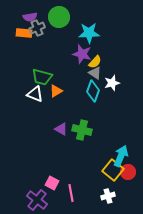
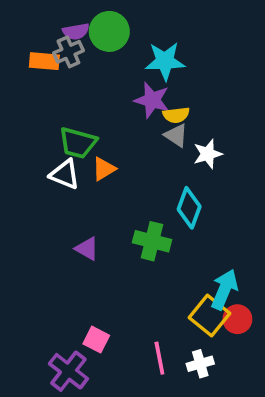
purple semicircle: (30, 17) -> (76, 31), moved
yellow semicircle: (95, 62) -> (176, 115), turned 40
cyan diamond: (93, 91) -> (189, 208), moved
purple triangle: (61, 129) -> (87, 249), moved
pink line: (71, 193) -> (159, 358), moved

